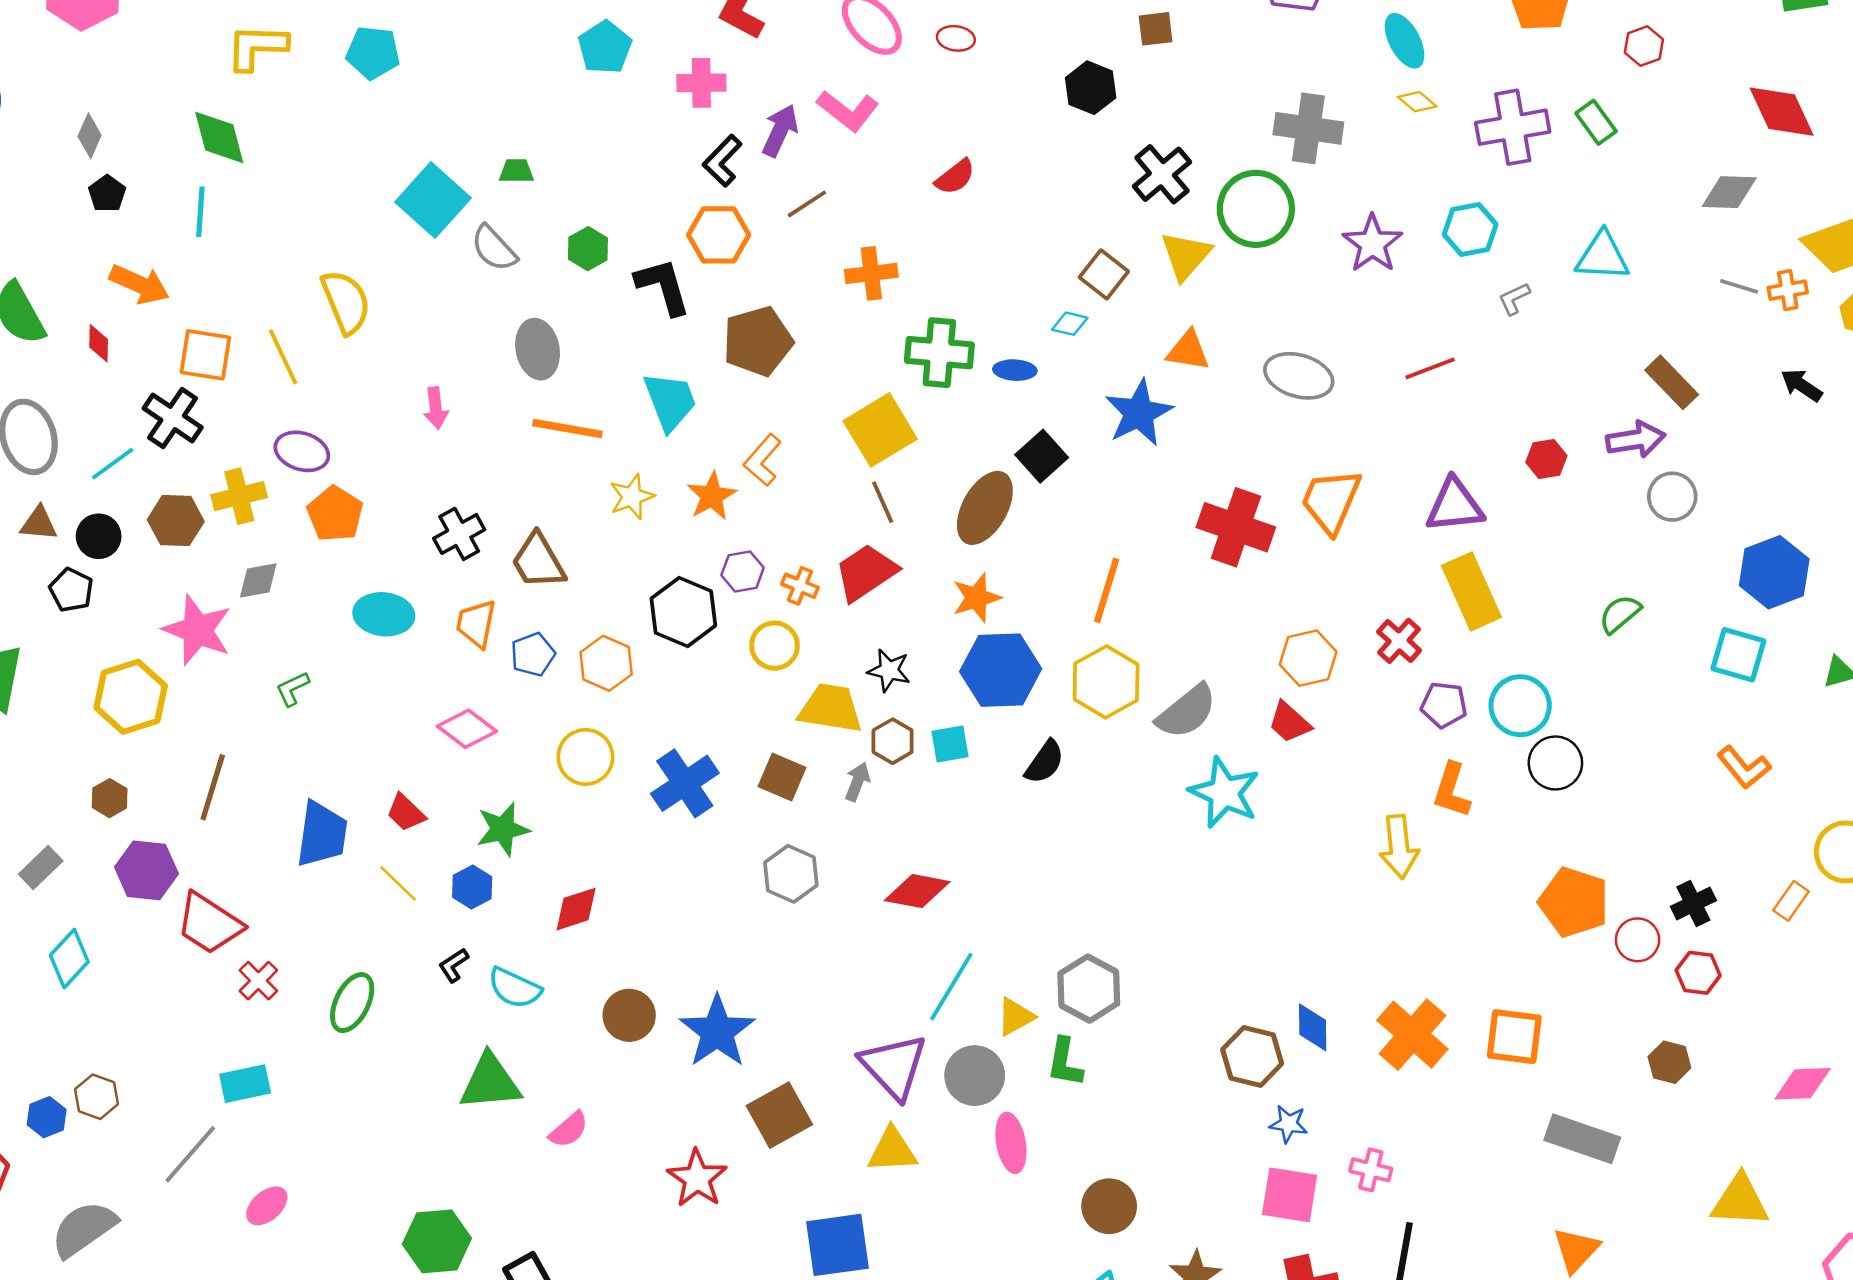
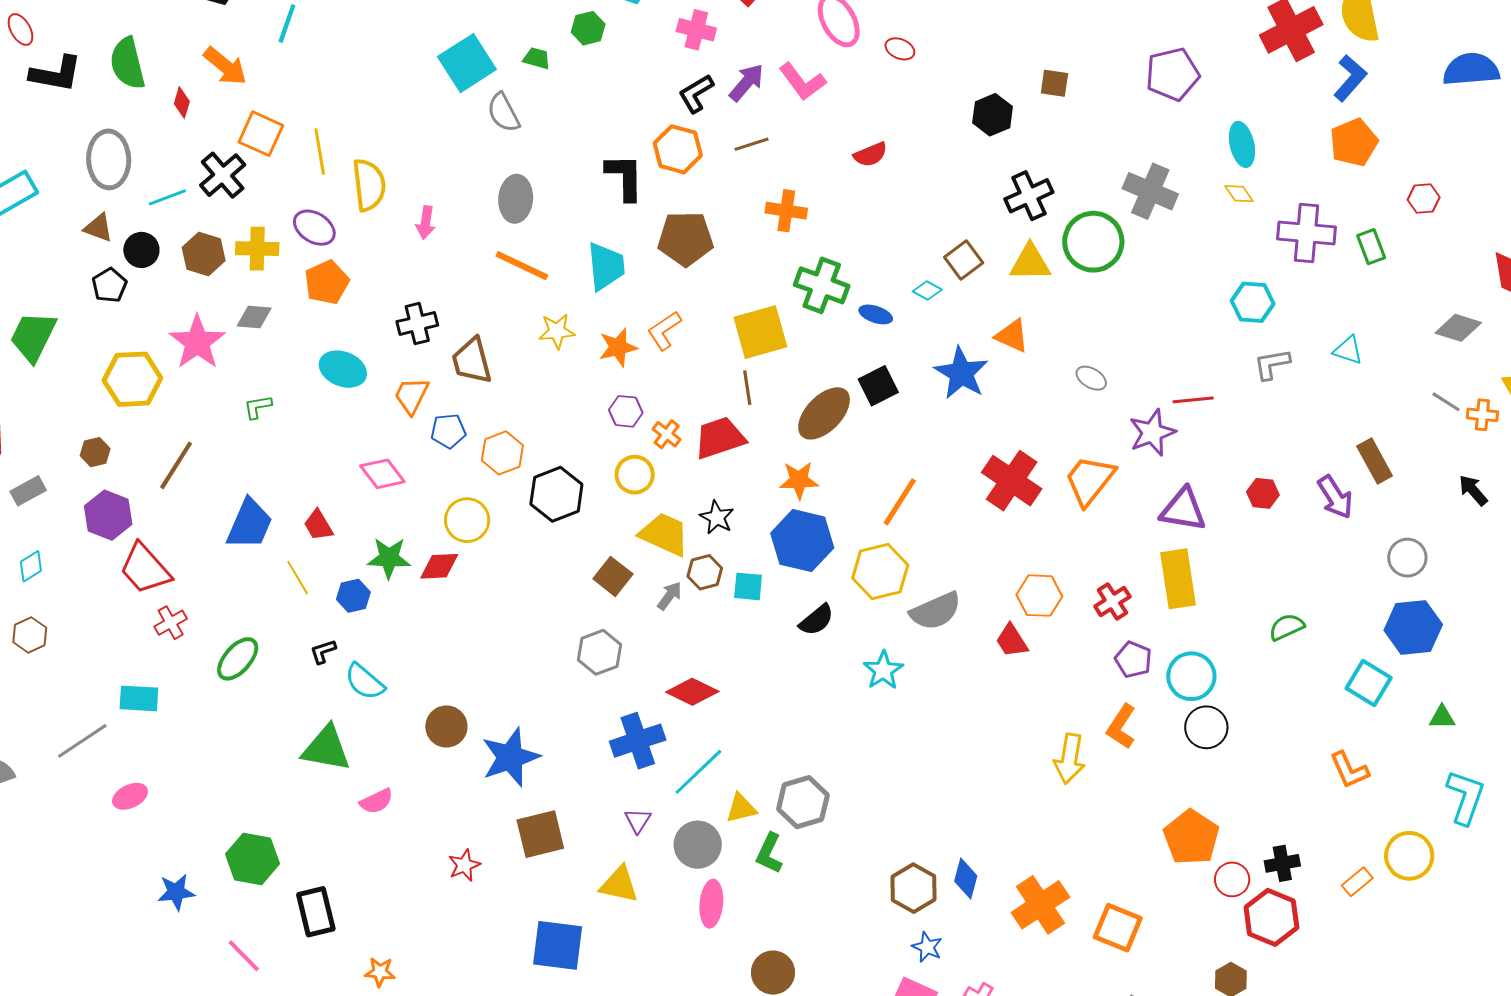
purple star: (1373, 244) -> (1152, 433), moved
green hexagon: (588, 249) -> (588, 28), moved
yellow triangle: (1186, 256) -> (1030, 263), turned 33
cyan triangle: (1603, 256) -> (1348, 350), size x0.7
gray L-shape: (1514, 299) -> (1272, 364), size x1.4
yellow semicircle: (346, 302) -> (369, 185), moved
gray ellipse: (1299, 376) -> (1091, 378), size x0.6
blue star: (1139, 413) -> (961, 373), turned -30
purple arrow: (1636, 439) -> (1335, 497), turned 51
gray circle: (1672, 497) -> (1407, 558), moved
black hexagon: (683, 612) -> (556, 494), moved
blue cross: (685, 783) -> (638, 741), moved
cyan star: (1224, 793) -> (883, 670), moved, size x0.7
red diamond: (576, 909) -> (439, 566), moved
cyan diamond: (69, 959) -> (31, 566), size x0.7
red hexagon: (1698, 973) -> (1271, 917), size x1.6
purple triangle: (894, 1066) -> (638, 821), size x0.5
brown hexagon: (97, 1097) -> (30, 635), moved
red star: (697, 1178) -> (464, 865), size x0.7

